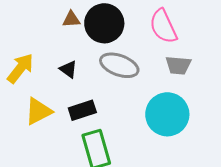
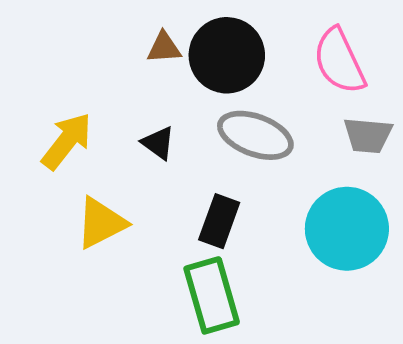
black rectangle: (82, 110) -> (219, 221), moved, turned -52

